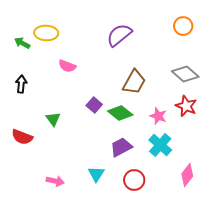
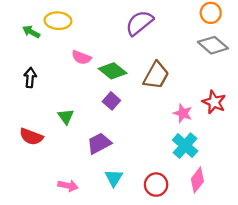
gray diamond: (185, 74) -> (213, 45), moved
green diamond: (120, 113) -> (113, 71), moved
purple trapezoid: (121, 147) -> (99, 143), moved
pink diamond: (187, 175) -> (197, 180), moved

